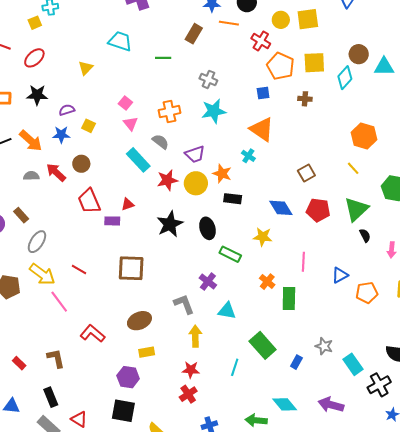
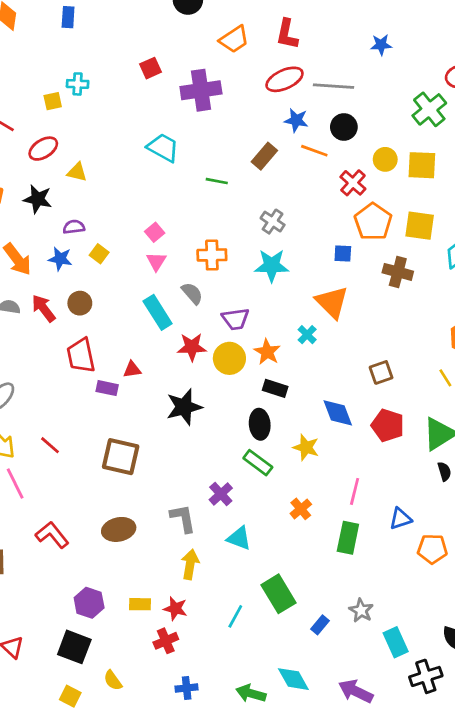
yellow triangle: (86, 68) -> (77, 172), moved, turned 49
brown cross: (305, 99) -> (398, 272), size x1.5
black ellipse: (207, 228) -> (260, 424), moved
green rectangle: (289, 298) -> (348, 538), moved
yellow rectangle: (147, 352) -> (140, 604), moved

